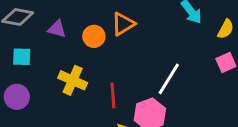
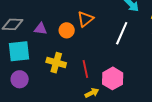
cyan square: (22, 57) -> (19, 51), size x1.6
white line: (169, 79) -> (122, 33), moved

